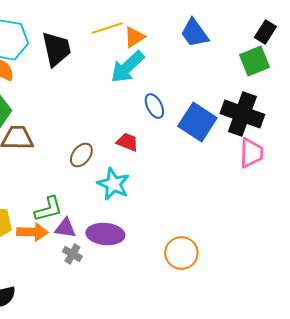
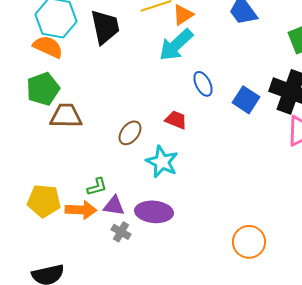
blue square: (197, 122) -> (246, 100), size x0.7
green L-shape: (48, 209) -> (97, 187), size x0.7
orange circle: (181, 253) -> (249, 242), moved

